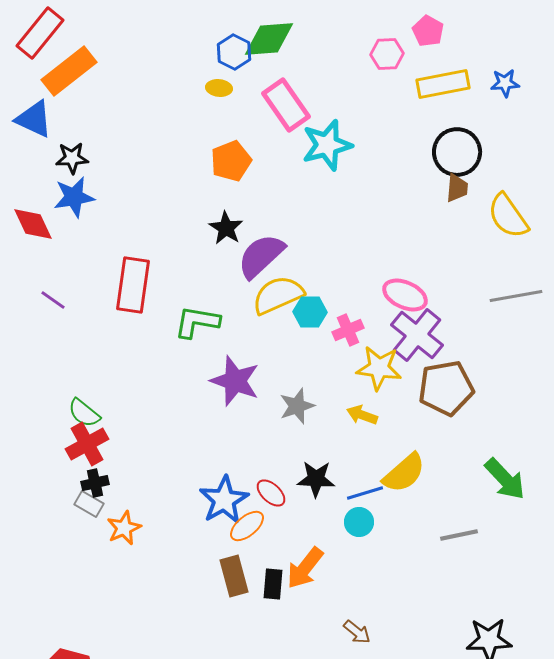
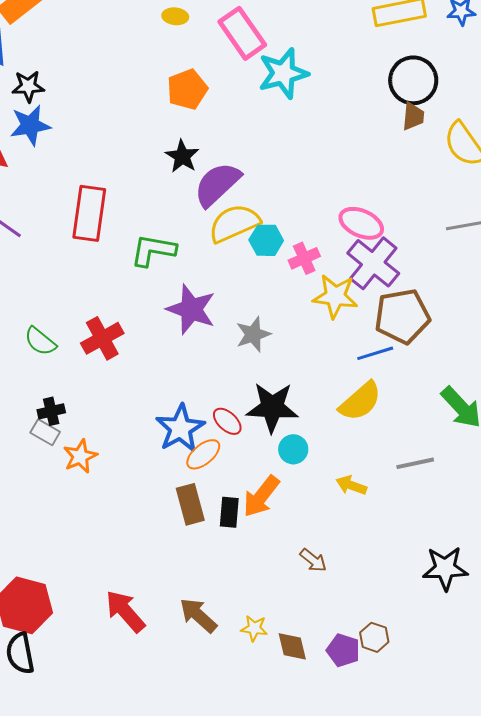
yellow arrow: (362, 415) -> (351, 485), moved
red cross: (87, 444) -> (102, 338), moved
black star: (316, 479) -> (272, 407), size x1.4
blue line: (365, 493) -> (375, 353), moved
cyan circle: (359, 522) -> (293, 449), moved

